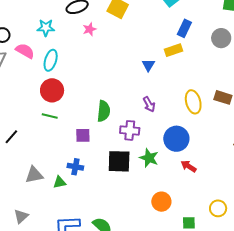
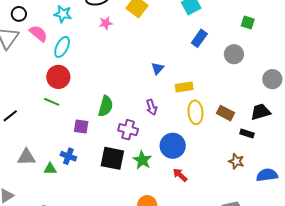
yellow rectangle: (173, 50) -> (184, 87), moved

